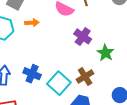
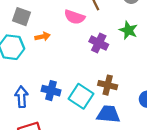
green star: (105, 53) -> (128, 30), moved
brown cross: (85, 77) -> (108, 85), turned -36

